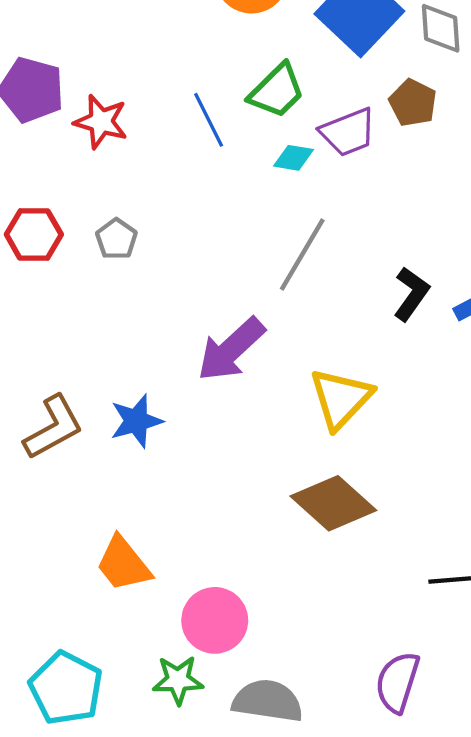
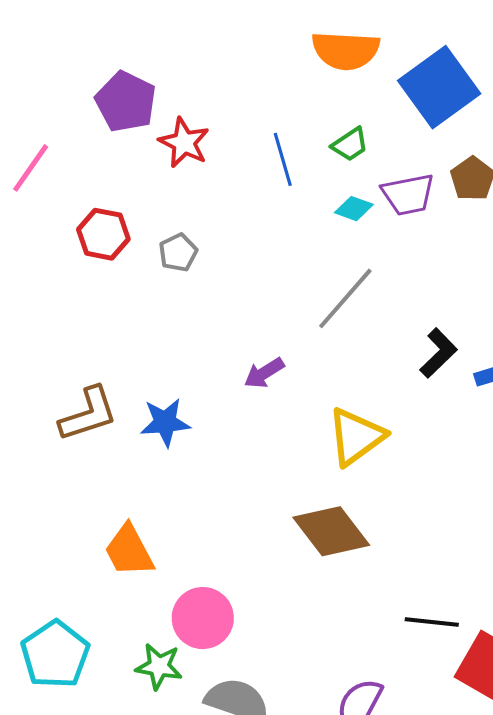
green trapezoid: (277, 91) -> (350, 145), size x0.7
purple arrow: (231, 349) -> (264, 373), size x0.6

